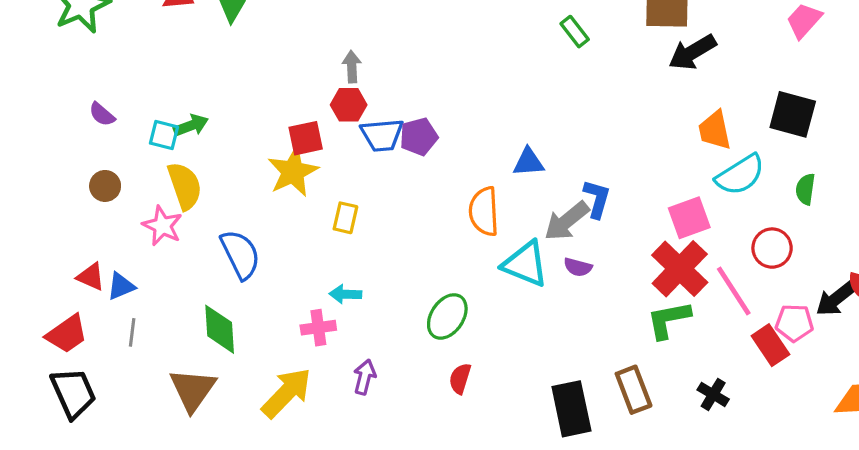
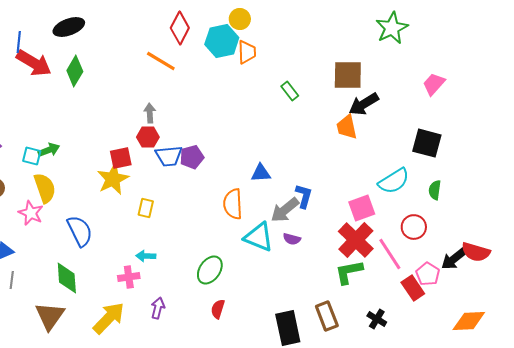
orange trapezoid: (715, 130) -> (347, 127), moved
pink pentagon: (794, 323) -> (428, 274), turned 30

